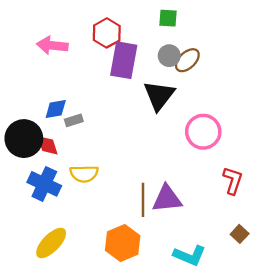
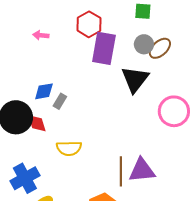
pink arrow: (52, 45) -> (41, 35), size x0.6
gray rectangle: (74, 120) -> (60, 101), turned -42
blue cross: (44, 184) -> (25, 178), moved, turned 36

